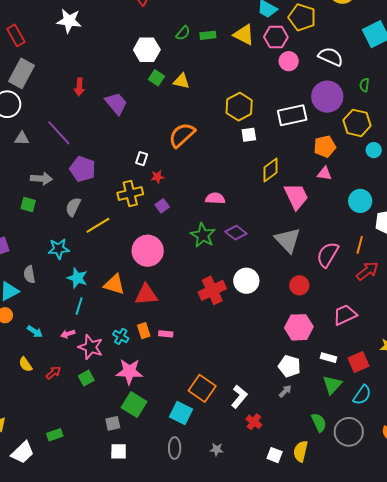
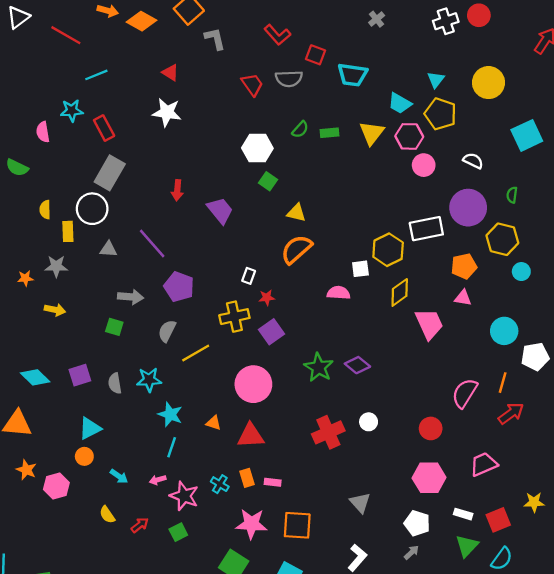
yellow triangle: (244, 35) -> (372, 133), turned 40
white semicircle: (331, 57) -> (473, 161), size x0.7
yellow triangle: (181, 81) -> (296, 213), moved
yellow hexagon: (239, 107) -> (388, 250), moved
white square: (249, 135) -> (360, 269), moved
pink semicircle: (215, 198) -> (339, 293), moved
purple square: (162, 206) -> (272, 332), size x1.5
gray triangle: (288, 240) -> (360, 503), moved, size x0.7
gray semicircle: (29, 274) -> (115, 383), moved
white circle: (246, 281) -> (369, 422), size x0.6
orange triangle: (114, 284) -> (213, 423), size x0.6
pink star: (129, 372) -> (251, 524), moved
orange square: (202, 388) -> (297, 525), moved, turned -32

